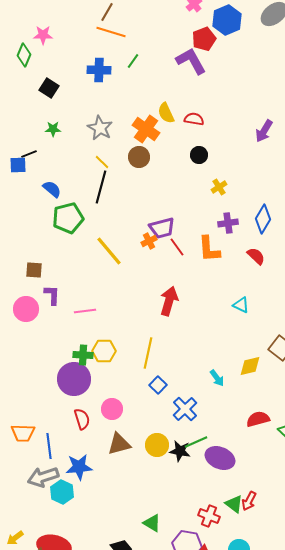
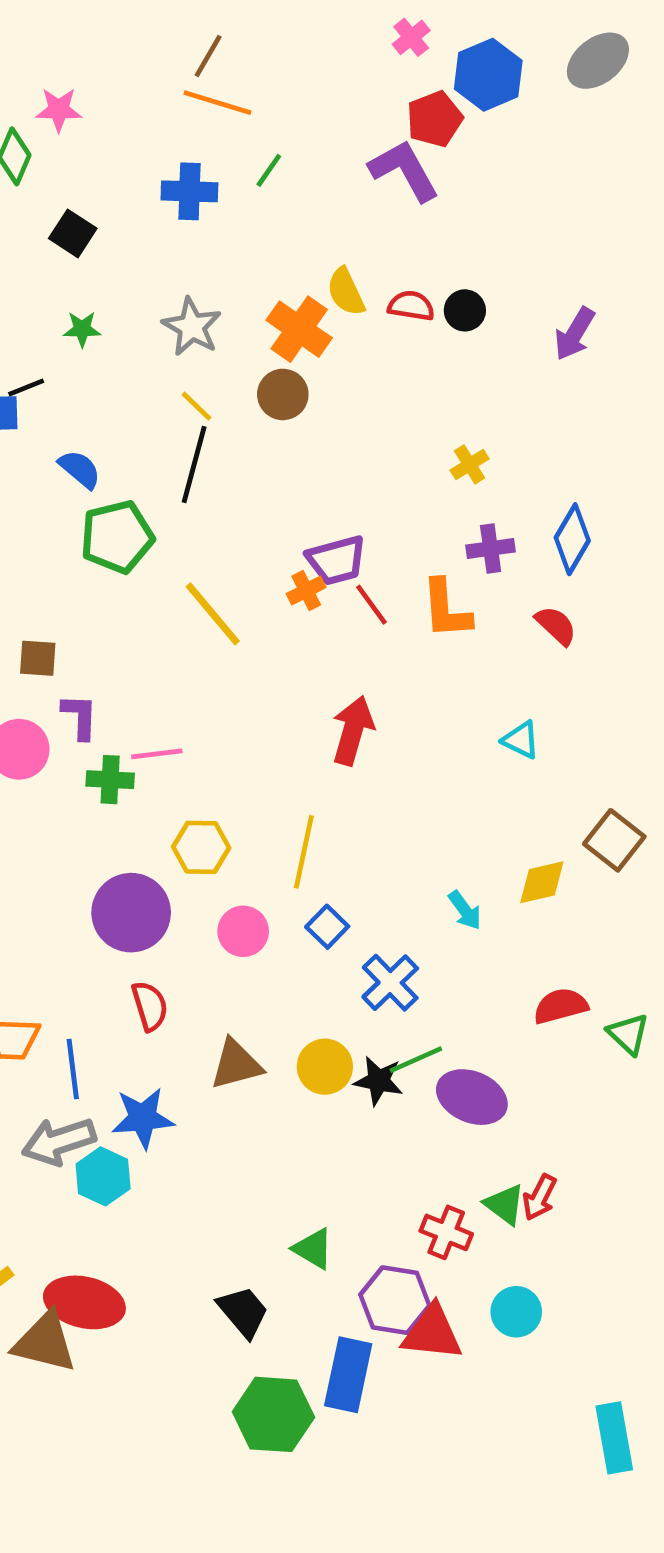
black circle: (199, 155) -> (465, 310), moved
green cross: (83, 355) -> (110, 780), moved
pink circle: (112, 409) -> (243, 931), moved

